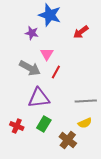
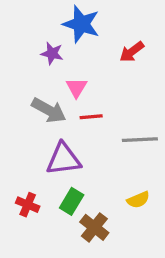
red line: (56, 72) -> (91, 117), turned 56
gray line: (86, 101) -> (140, 140), moved
brown cross: (68, 140) -> (94, 227), moved

